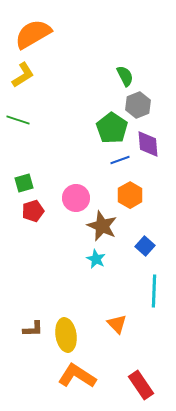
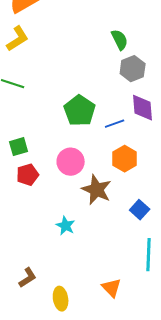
green pentagon: (112, 128) -> (80, 111), moved
cyan star: (96, 259) -> (66, 226), moved
brown L-shape: (33, 329) -> (28, 278), moved, turned -30
yellow ellipse: (66, 335) -> (61, 299), size x0.7

